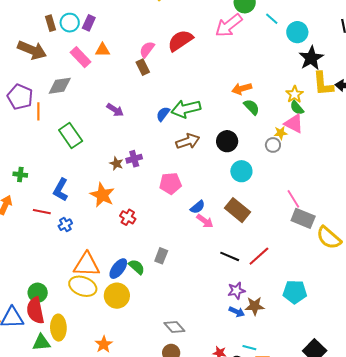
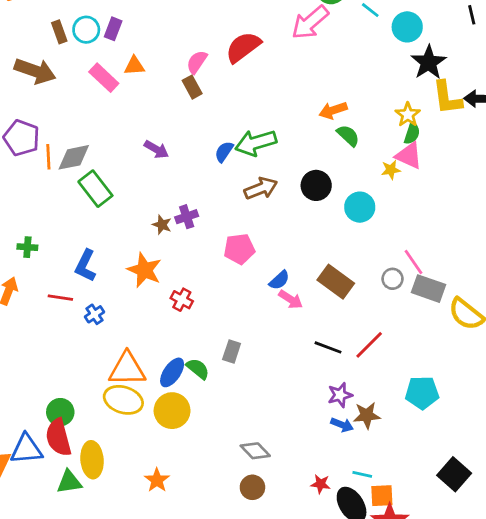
gray diamond: (60, 86) -> (74, 157), moved
green semicircle: (297, 108) -> (412, 133), turned -119
gray circle: (273, 145) -> (393, 279), moved
cyan circle: (241, 171) -> (360, 207), moved

